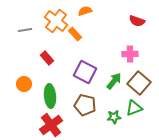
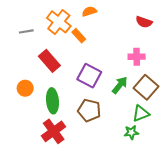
red rectangle: (47, 58) -> (49, 61), size x1.5
green star: (114, 117) -> (131, 132), moved

